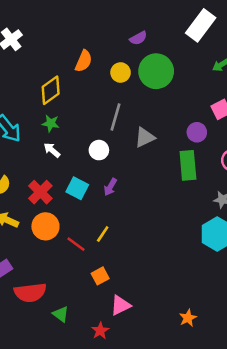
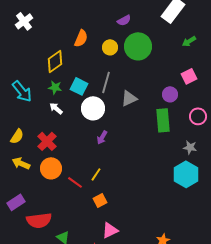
white circle: (99, 150) -> (93, 108), size x1.5
cyan square: (77, 188) -> (79, 86), moved
orange square: (100, 276) -> (100, 200), moved

